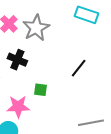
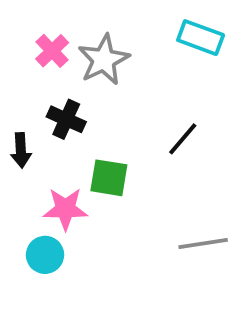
green square: (41, 90) -> (109, 178), size x1.5

